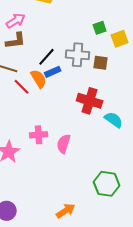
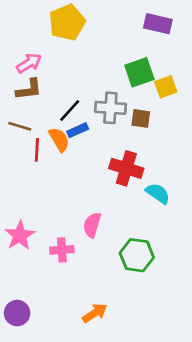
green square: (100, 28) -> (139, 72), size x1.6
red line: (22, 87) -> (37, 150), turned 48
pink cross: (39, 135) -> (62, 250), moved
green hexagon: (107, 184) -> (137, 255), moved

